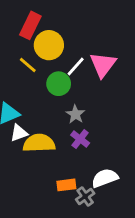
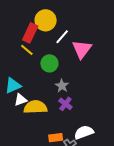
red rectangle: (30, 25) -> (30, 33), moved
yellow circle: (49, 45) -> (46, 20), moved
white line: (76, 66) -> (62, 37), moved

